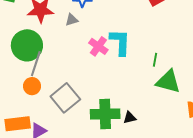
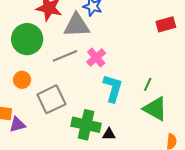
gray triangle: (72, 20) -> (77, 25), size x2.0
cyan L-shape: (120, 42) -> (113, 88), moved
gray line: (36, 64) -> (65, 56), moved, turned 35

